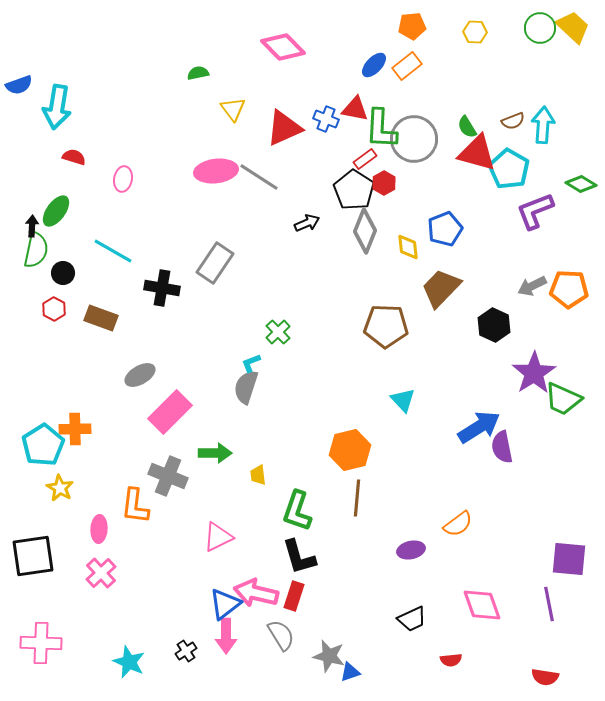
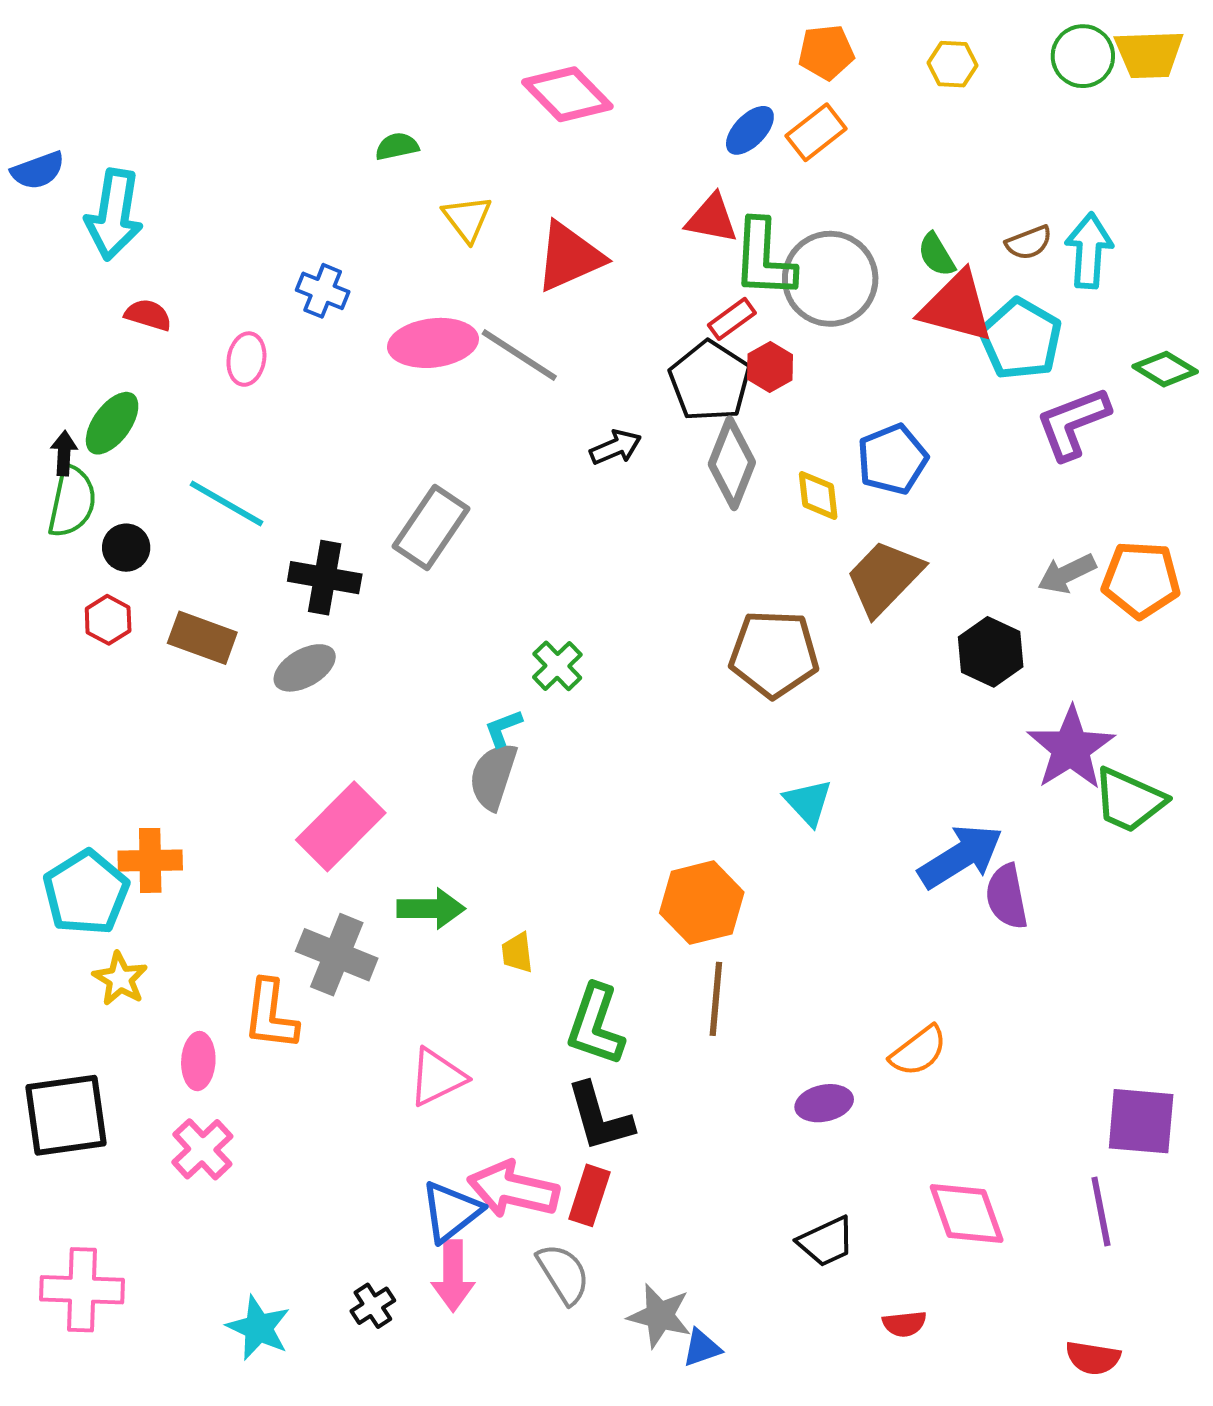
yellow trapezoid: (573, 27) -> (1149, 54), turned 135
blue cross: (326, 119) -> (323, 291), moved
gray ellipse: (140, 375) -> (305, 668), moved

